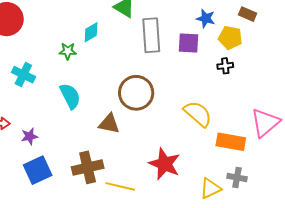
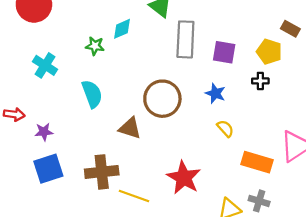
blue star: (206, 18) -> (215, 93), moved
yellow semicircle: (198, 114) -> (225, 128), size x0.6

